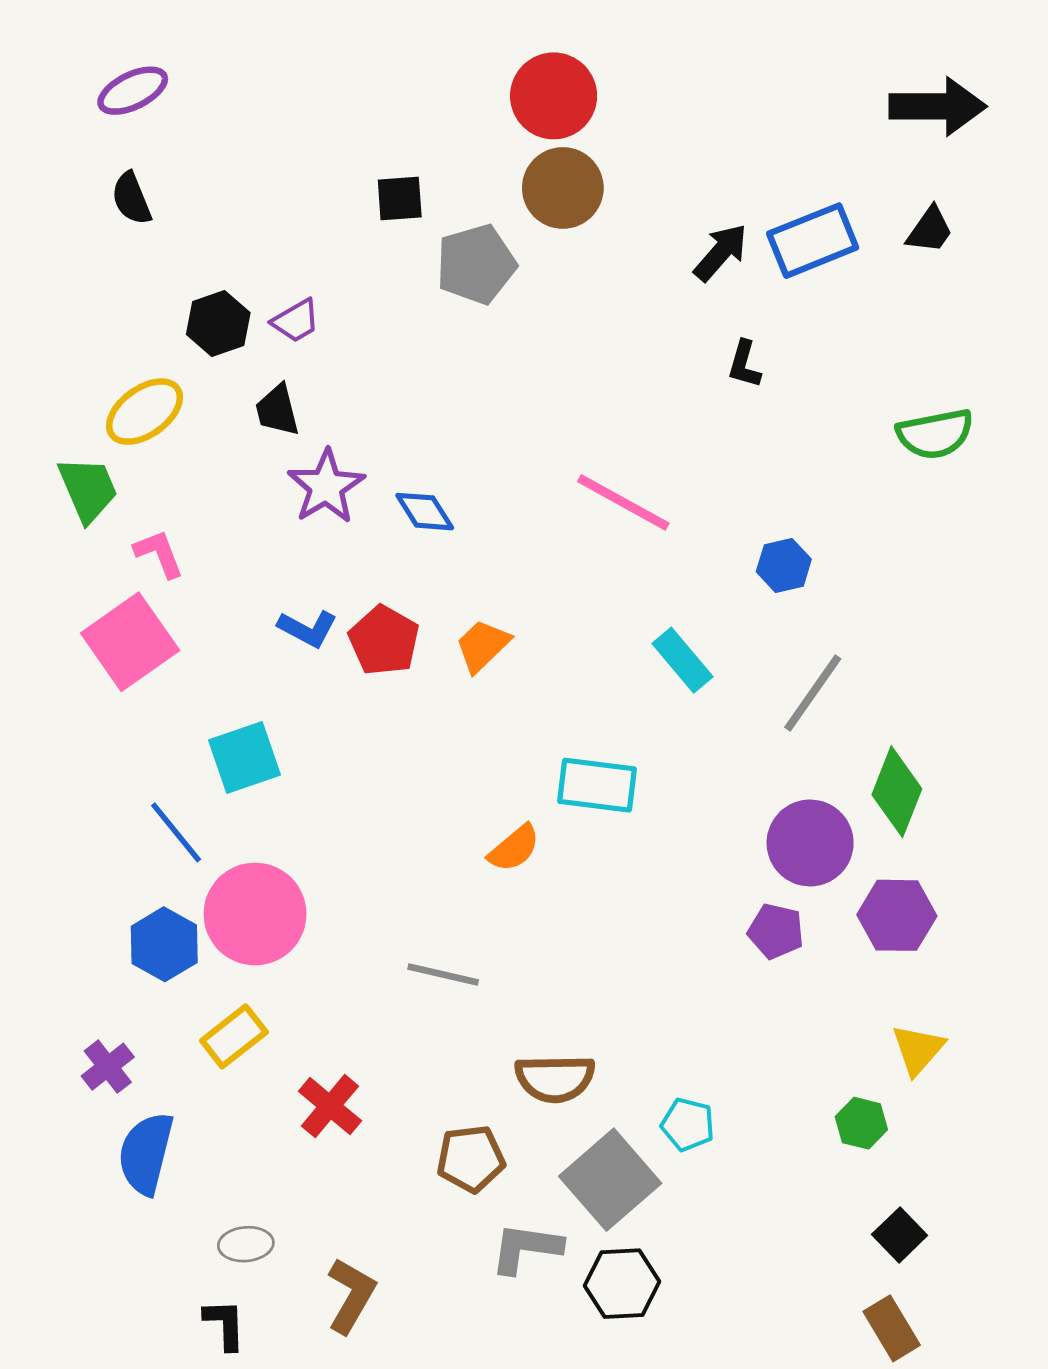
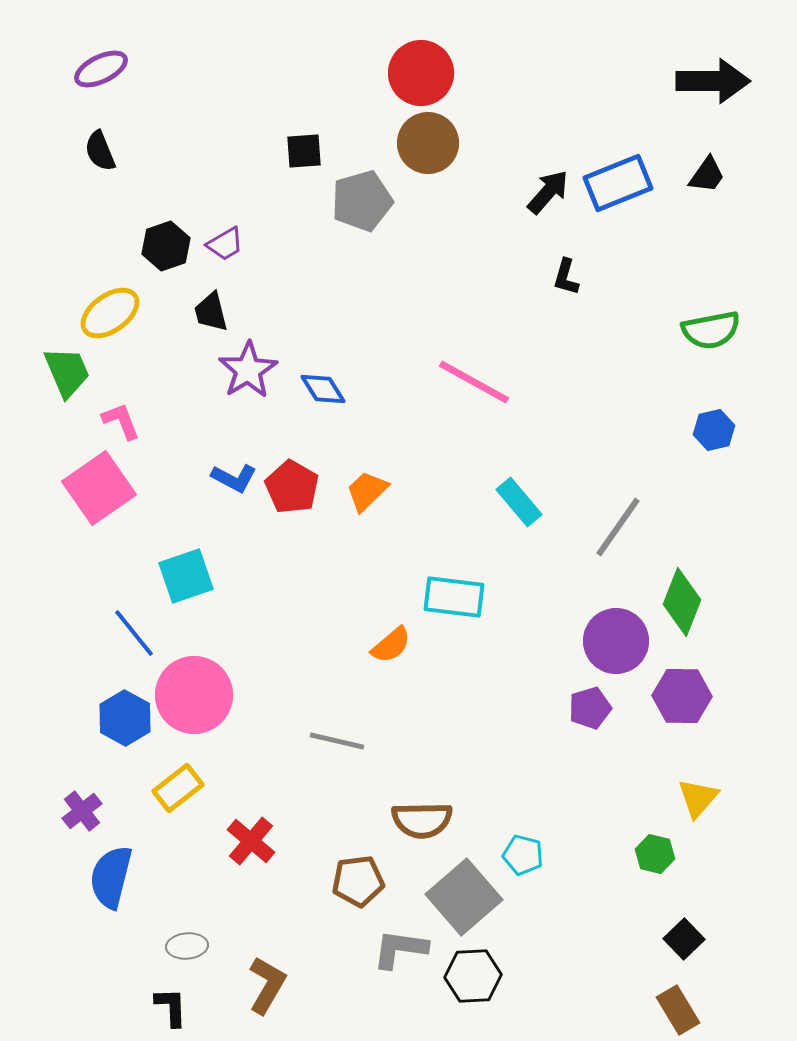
blue hexagon: (784, 565) -> (714, 430), moved
purple pentagon: (776, 931) -> (590, 708), turned -30

